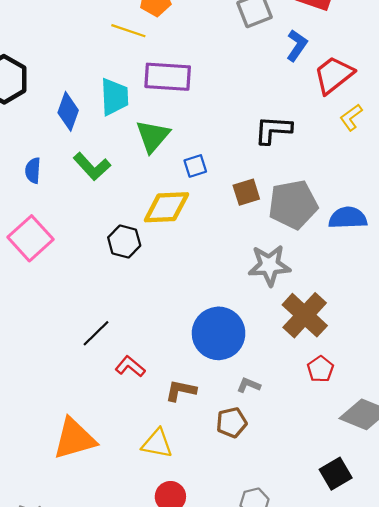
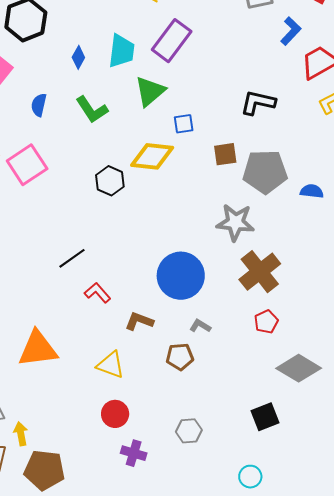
purple rectangle: (168, 77) -> (172, 41), turned -66
blue diamond: (68, 111) -> (78, 57), size x0.7
blue semicircle: (348, 218) -> (312, 191), size x0.7

